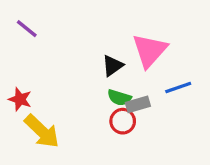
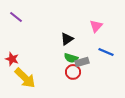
pink triangle: (150, 50) -> (96, 26), moved, size x0.6
blue line: (178, 88) -> (106, 52), turned 42

